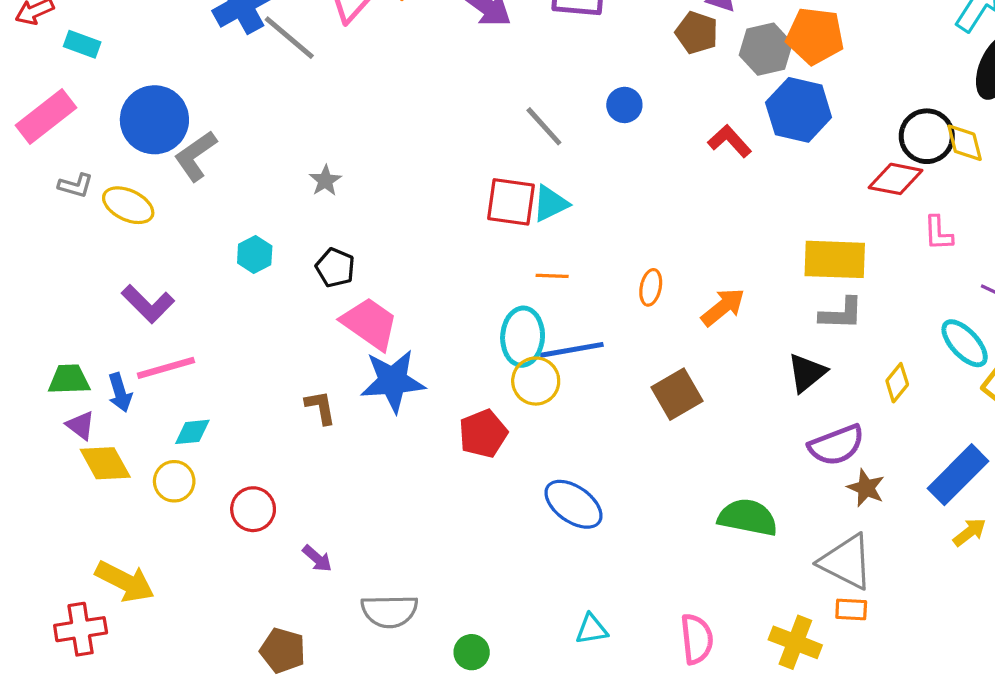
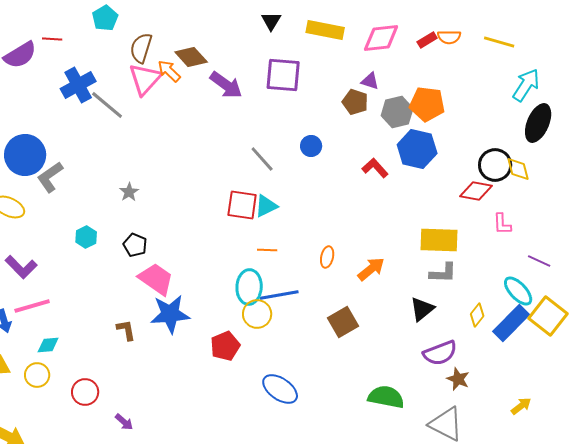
blue rectangle: (958, 475) -> (511, 323), moved

